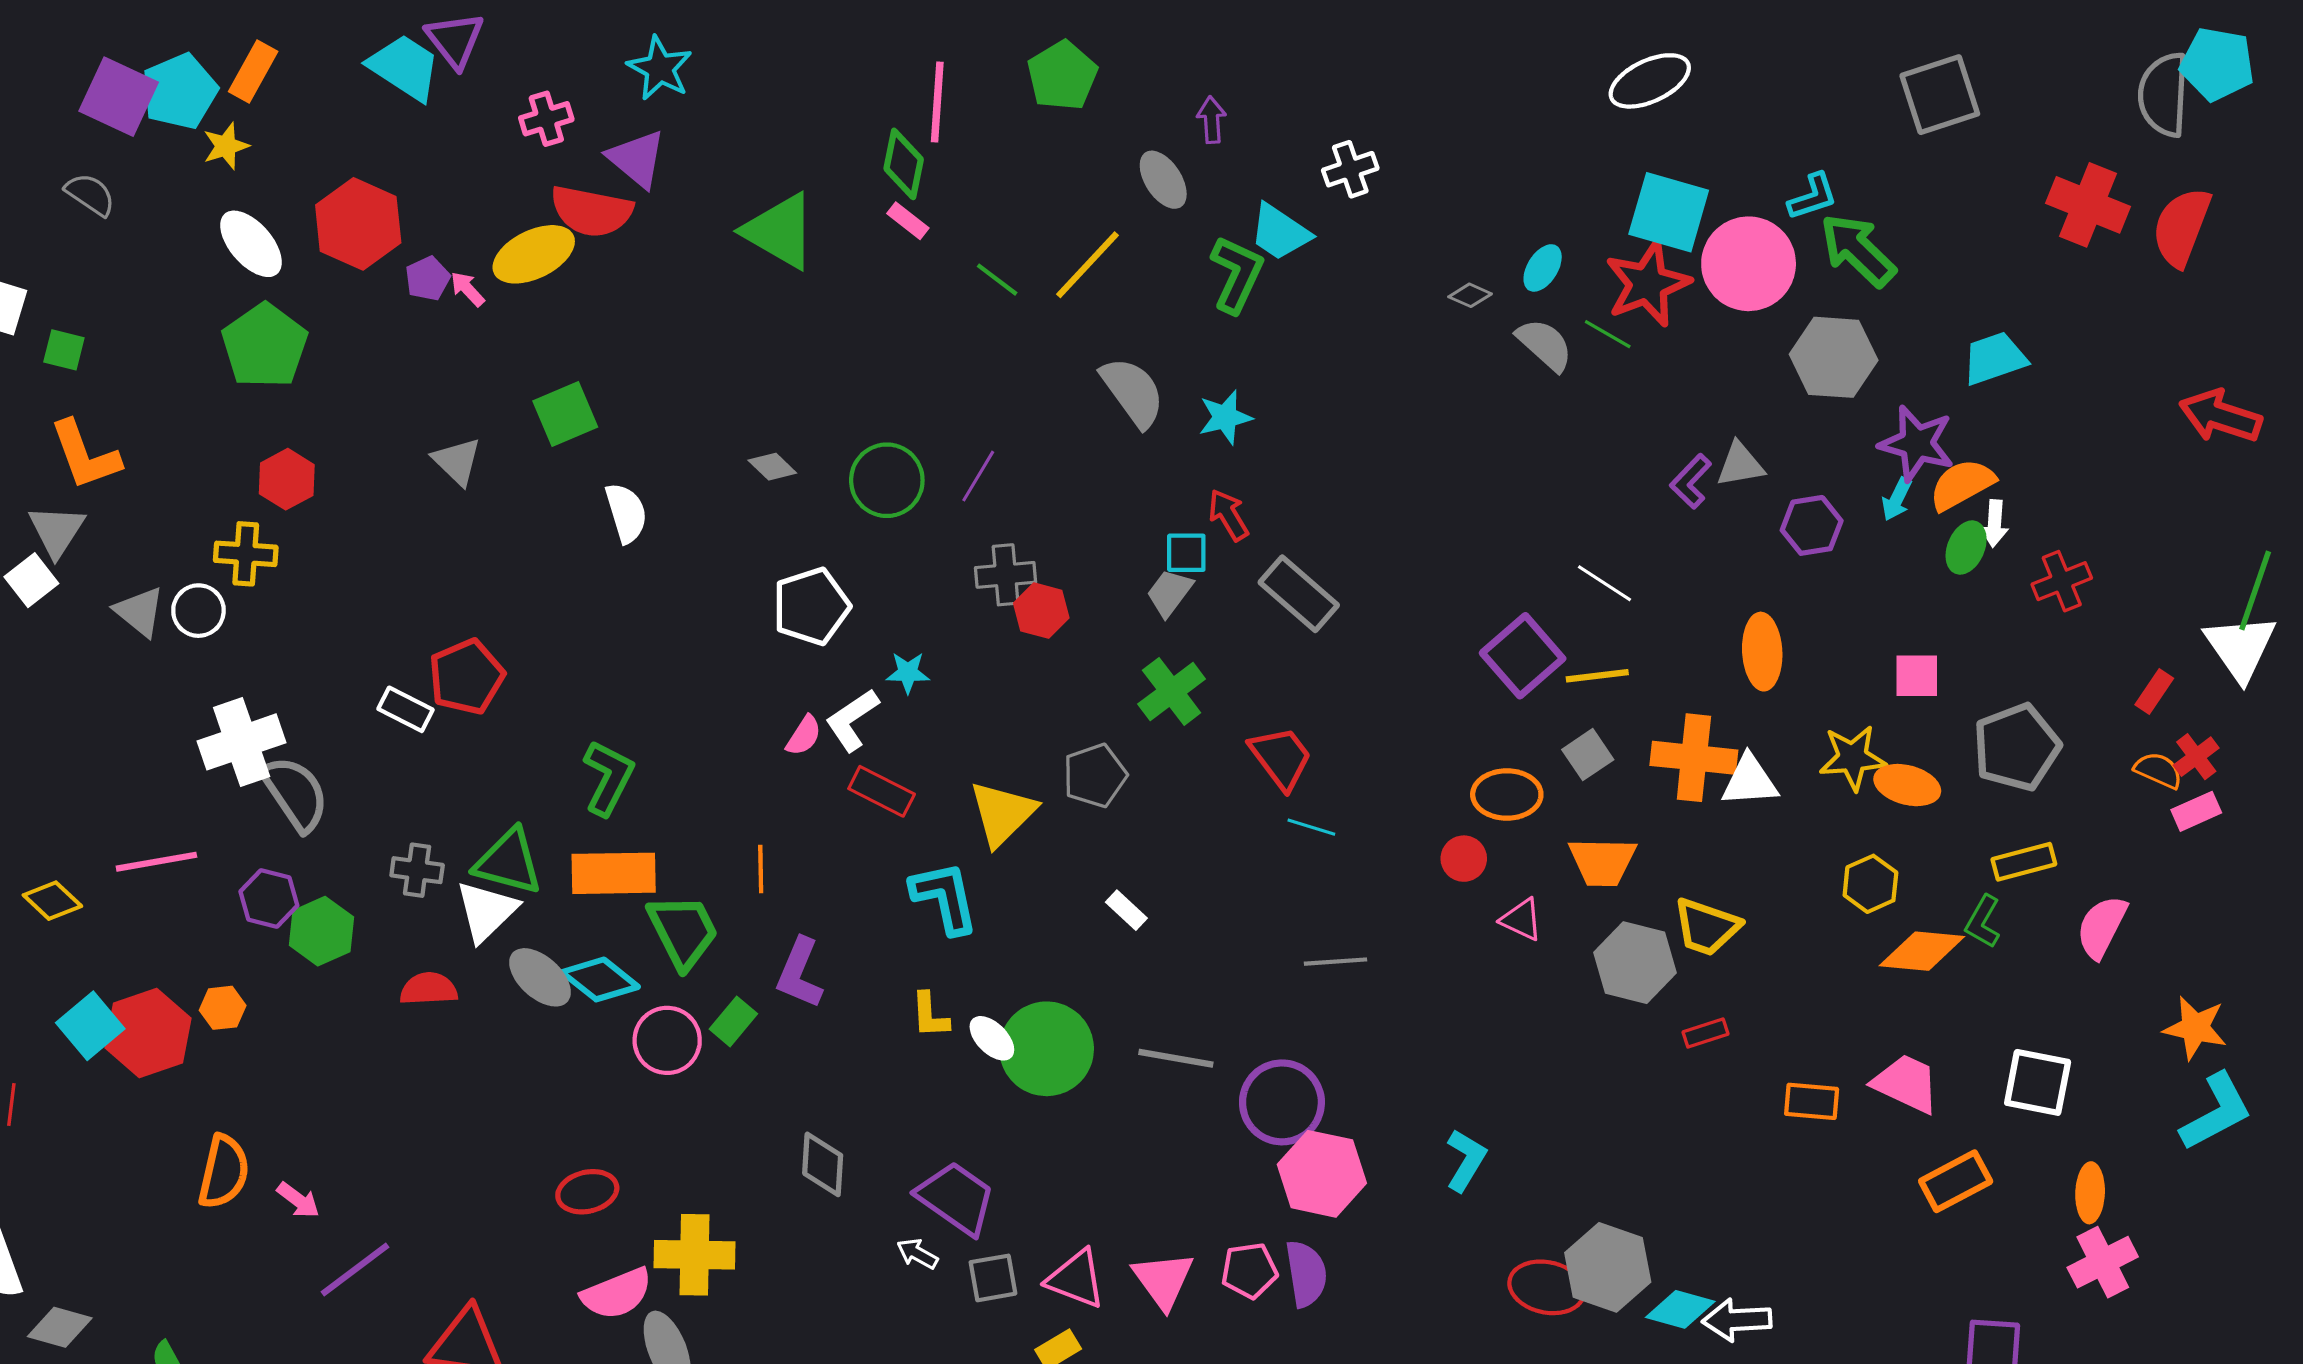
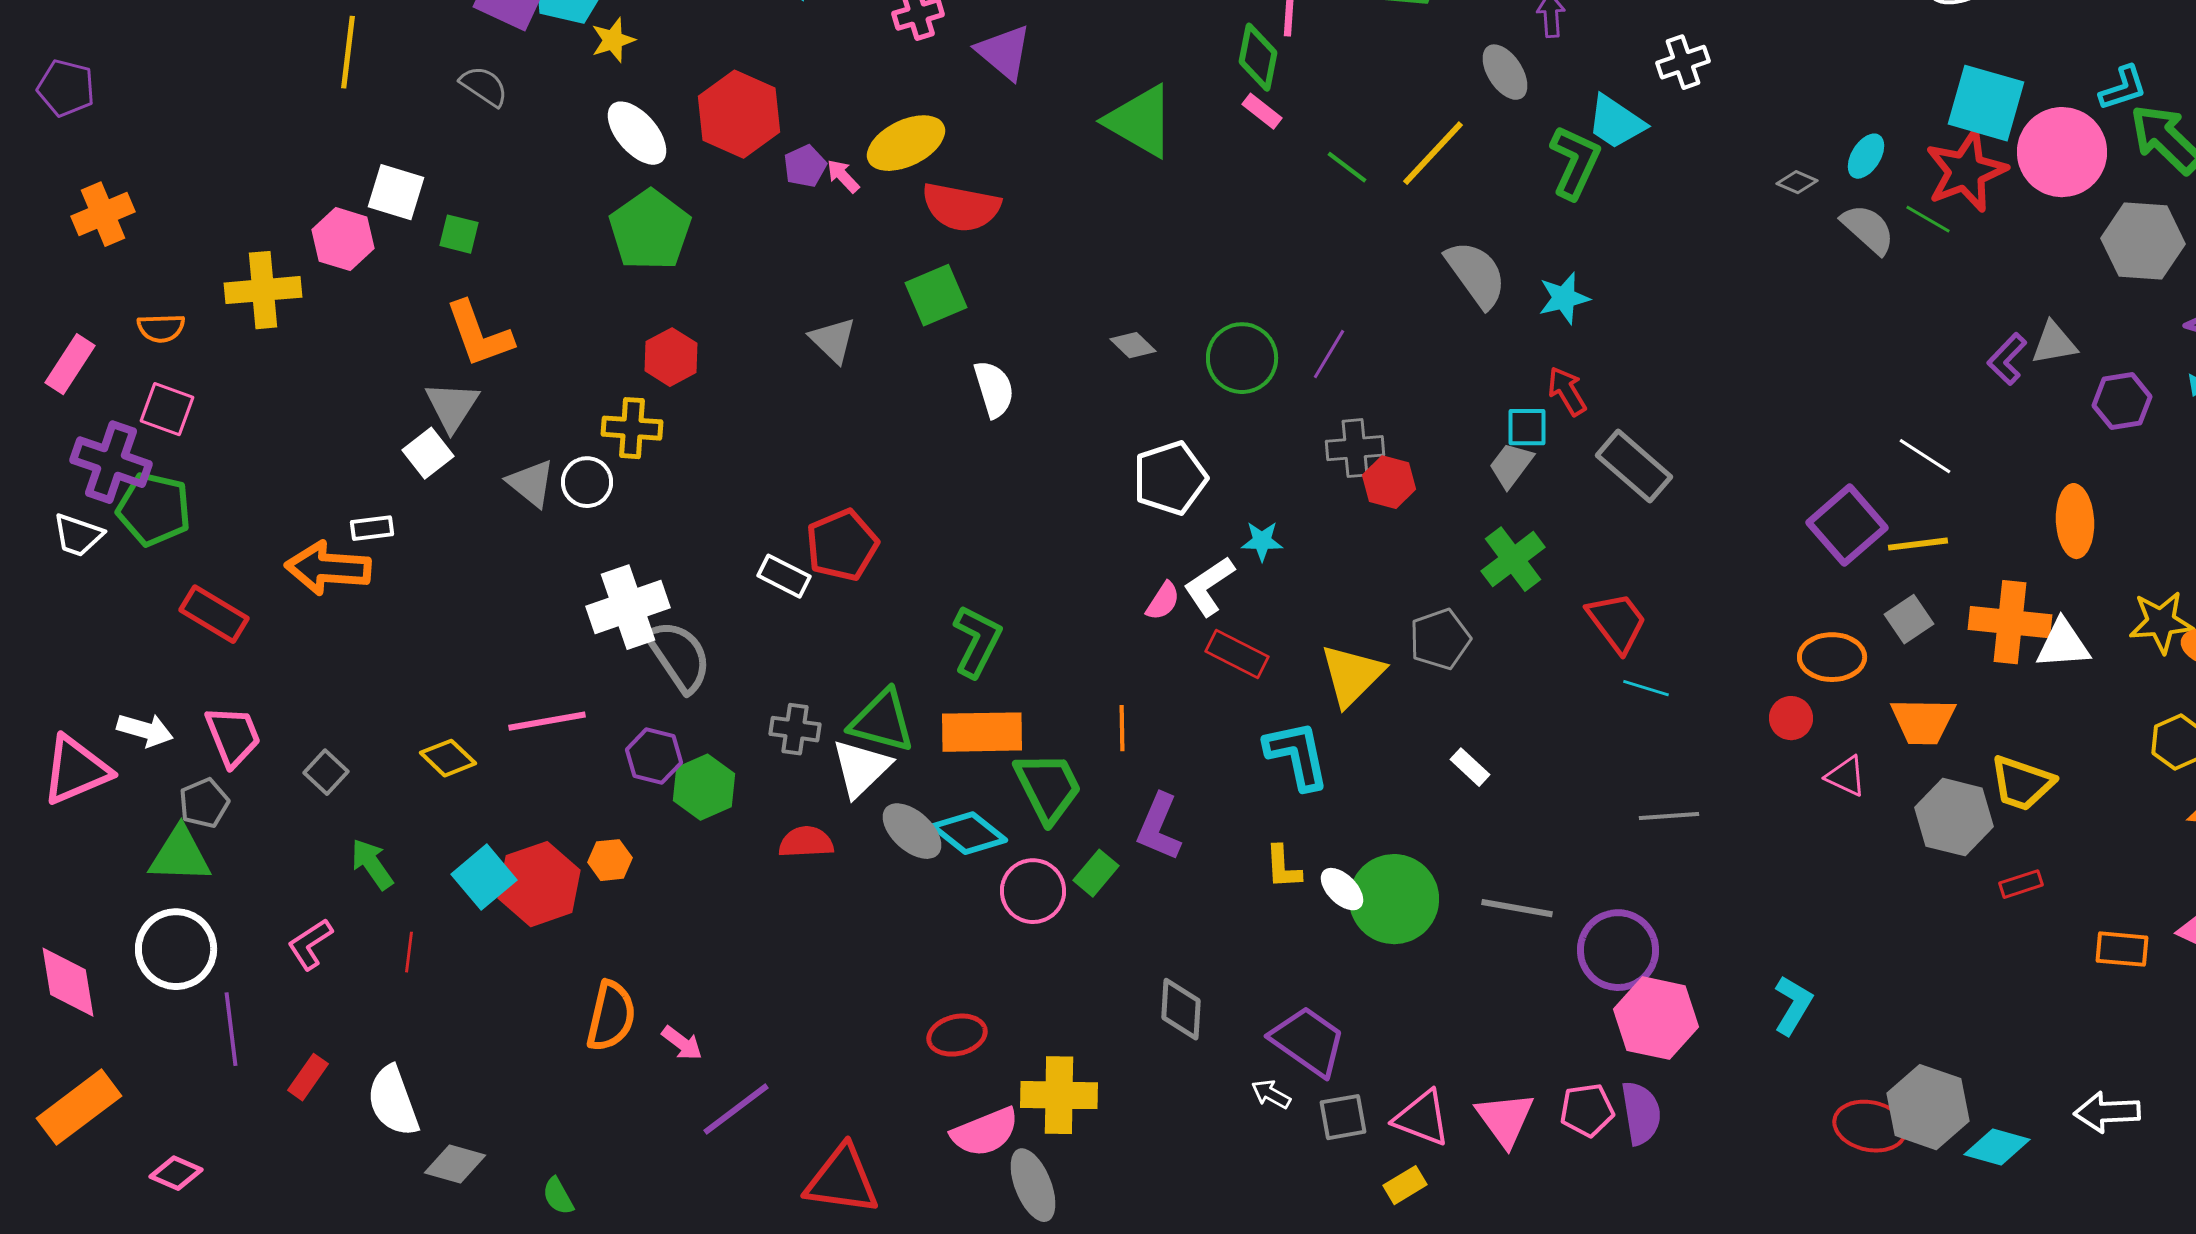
red semicircle: (592, 211) -> (961, 207), moved
white arrow: (1737, 1320) -> (2107, 1112), moved

